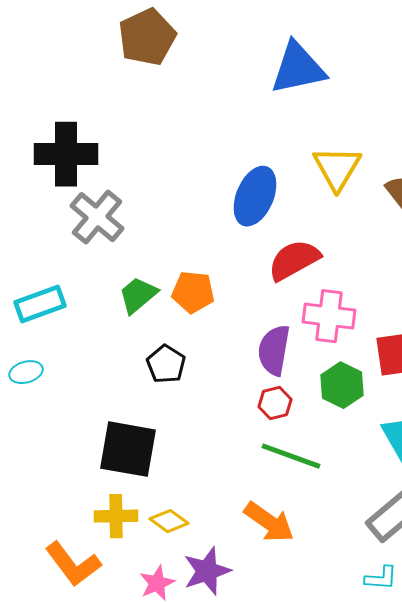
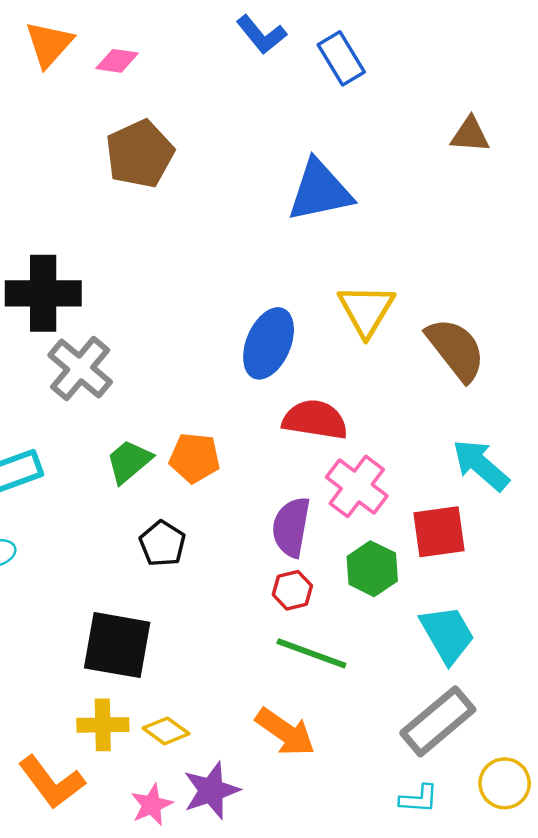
red semicircle: (294, 260) -> (315, 420), turned 38
pink cross: (329, 316) -> (357, 486), turned 30

